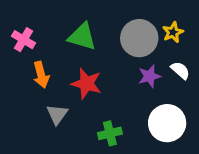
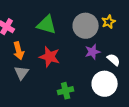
white semicircle: (180, 70) -> (114, 60), moved
gray triangle: (57, 114) -> (22, 73), moved

